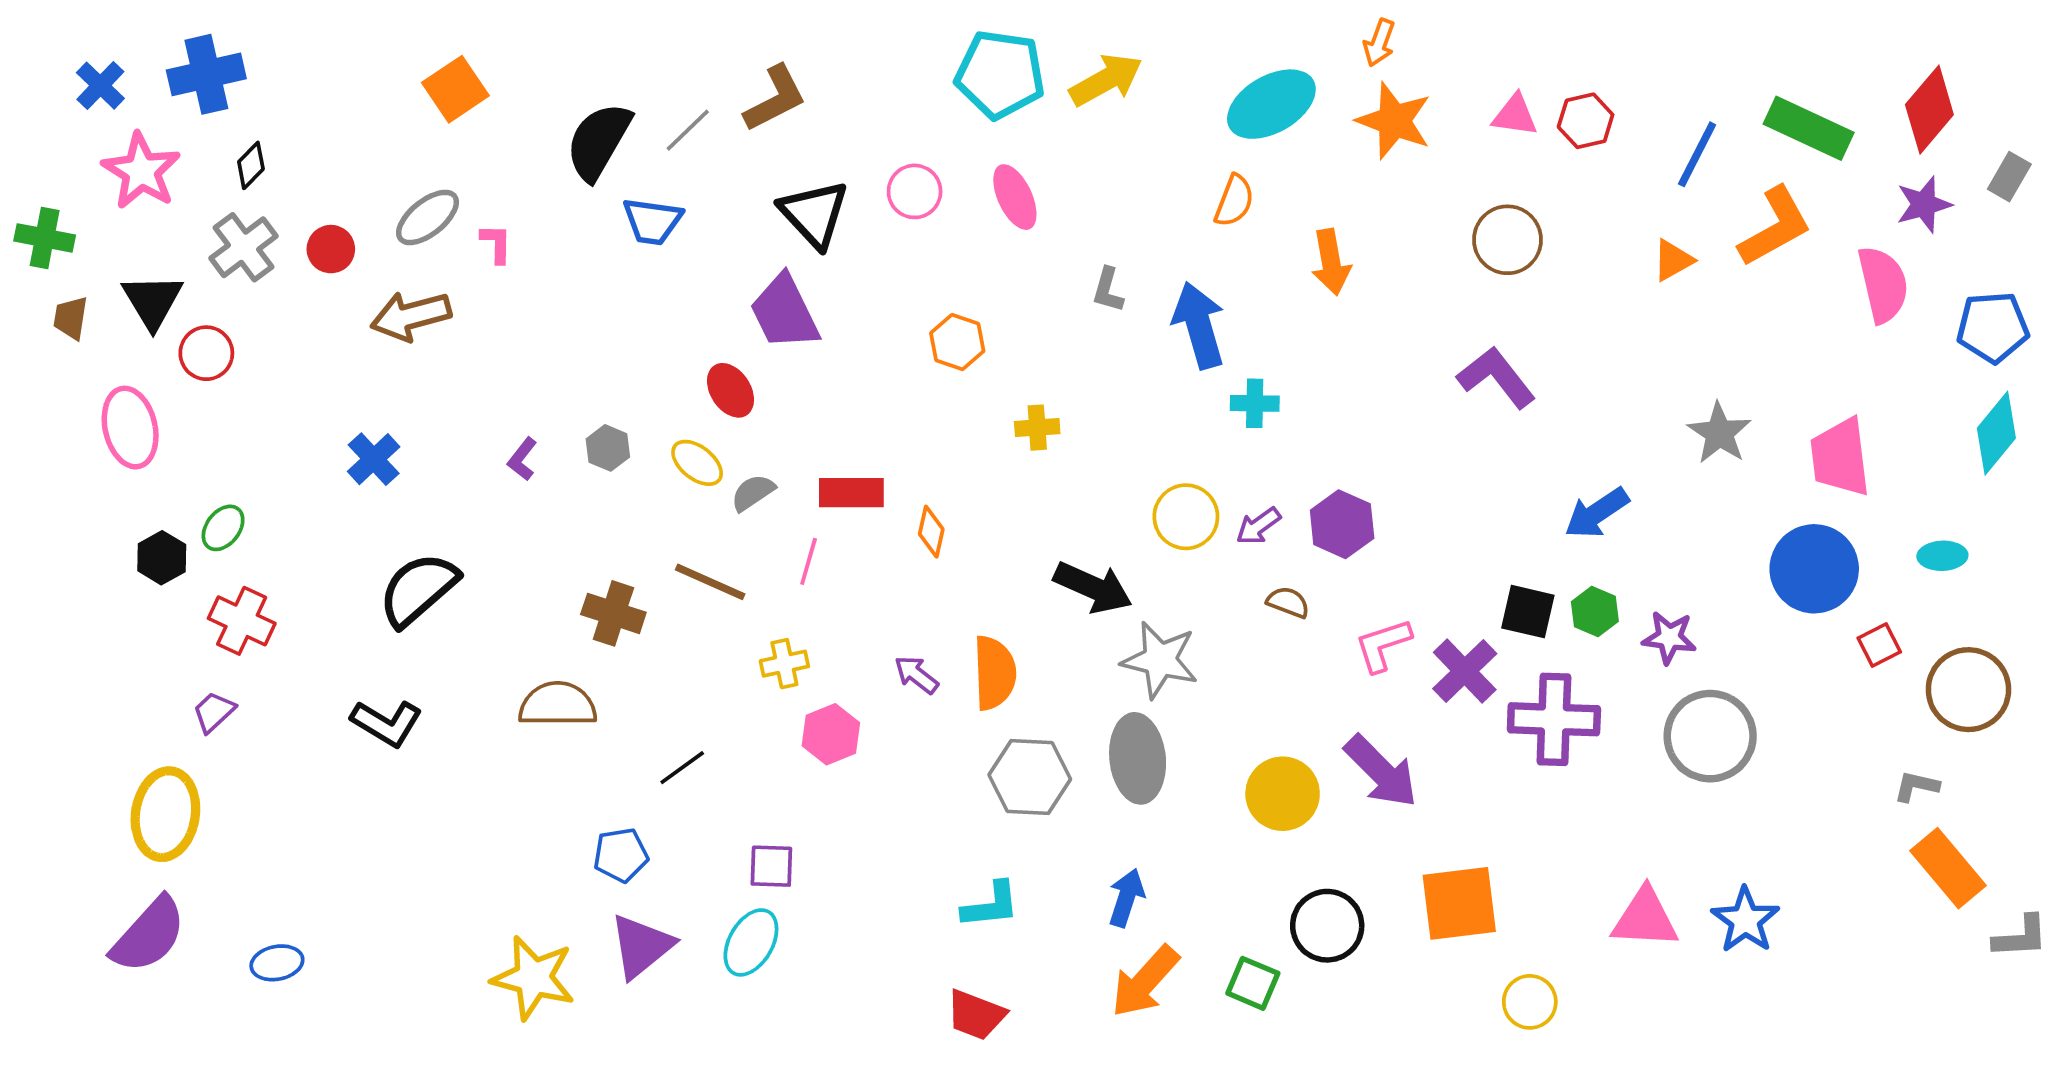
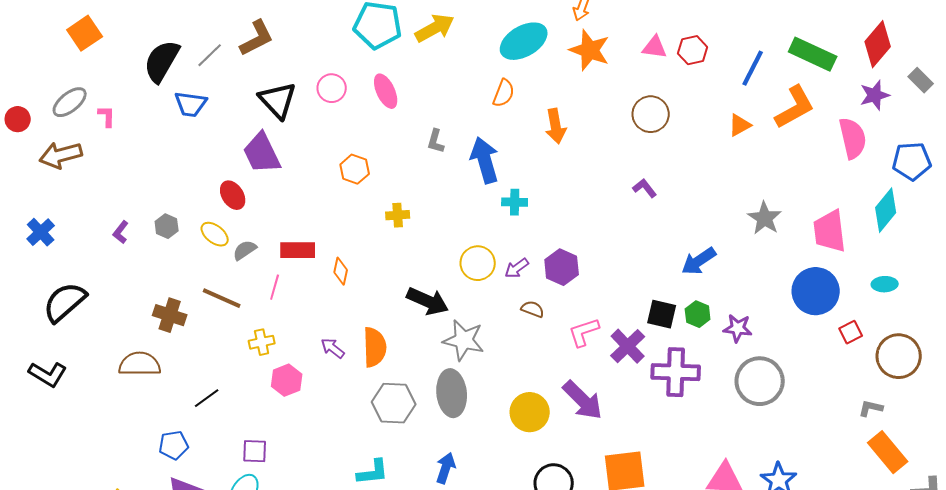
gray rectangle: (2009, 177) -> (921, 80), turned -75
purple L-shape: (1496, 377) -> (645, 188), size x0.6
cyan diamond: (1996, 433) -> (886, 210), moved

